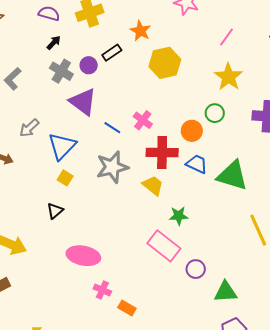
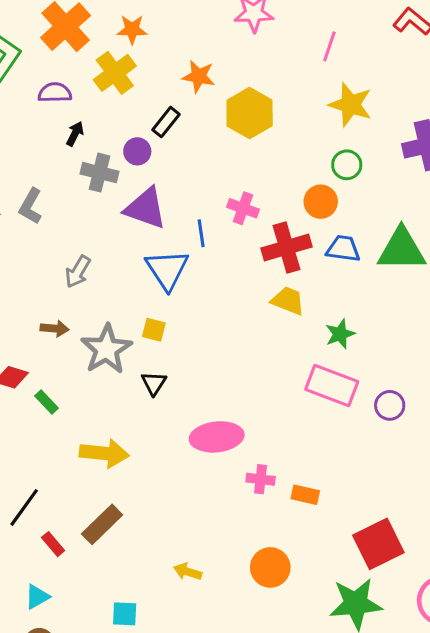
blue line: (112, 128) -> (201, 233), turned 66
blue triangle: (62, 146) -> (167, 270), moved
gray star: (112, 167) -> (106, 349), moved

